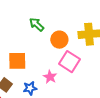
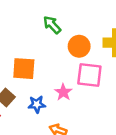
pink square: (69, 62) -> (89, 75), turned -30

